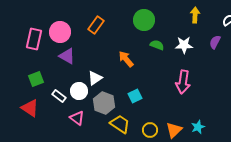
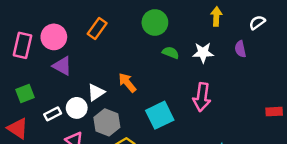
purple semicircle: (215, 42) -> (240, 49), turned -40
orange arrow: (126, 59) -> (127, 83), moved
white rectangle: (59, 96) -> (53, 114), turned -64
cyan square: (135, 96) -> (160, 115), moved, size x1.6

